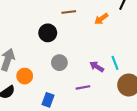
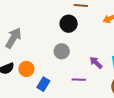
black circle: (48, 33) -> (69, 24), moved
orange circle: (25, 76) -> (26, 69), moved

